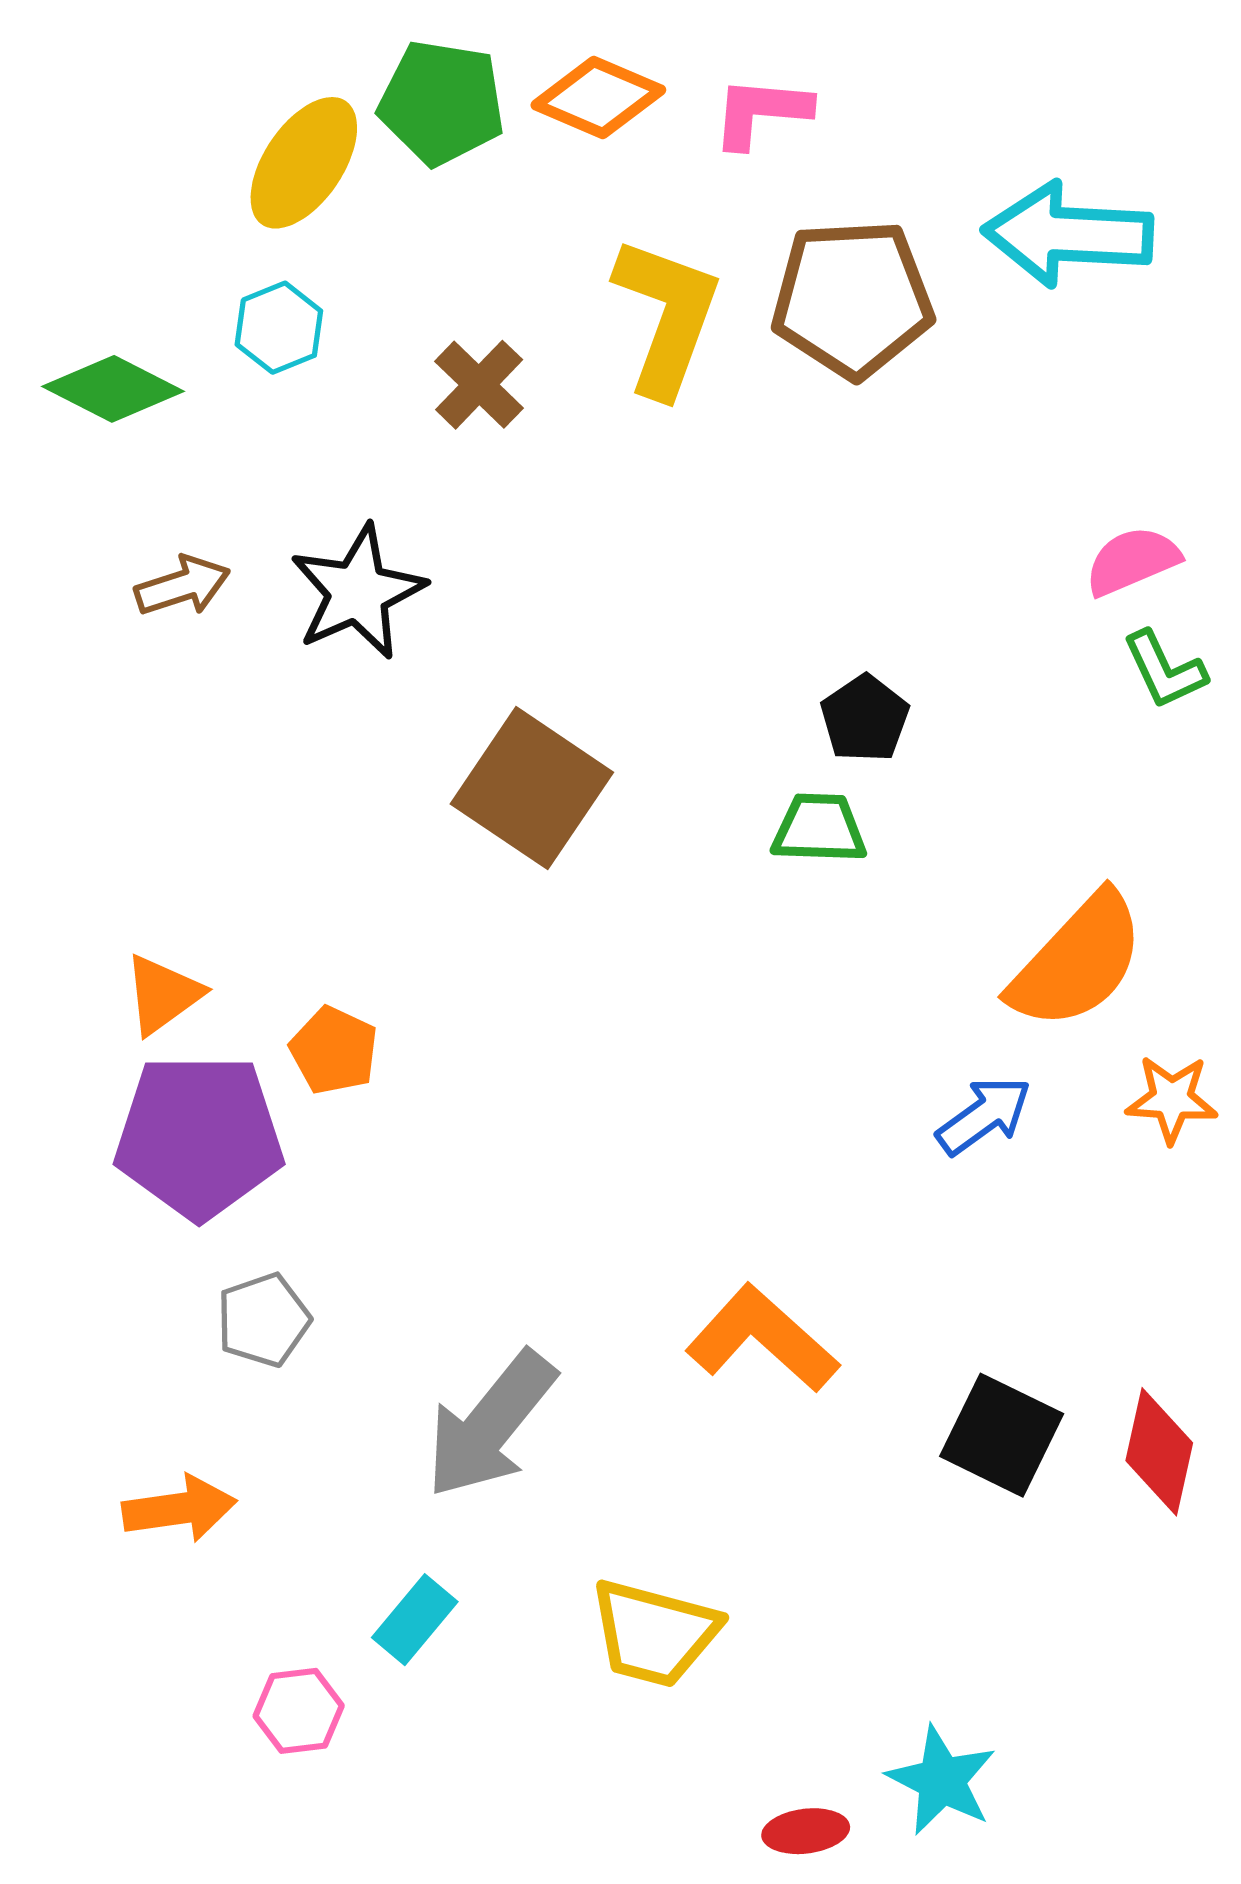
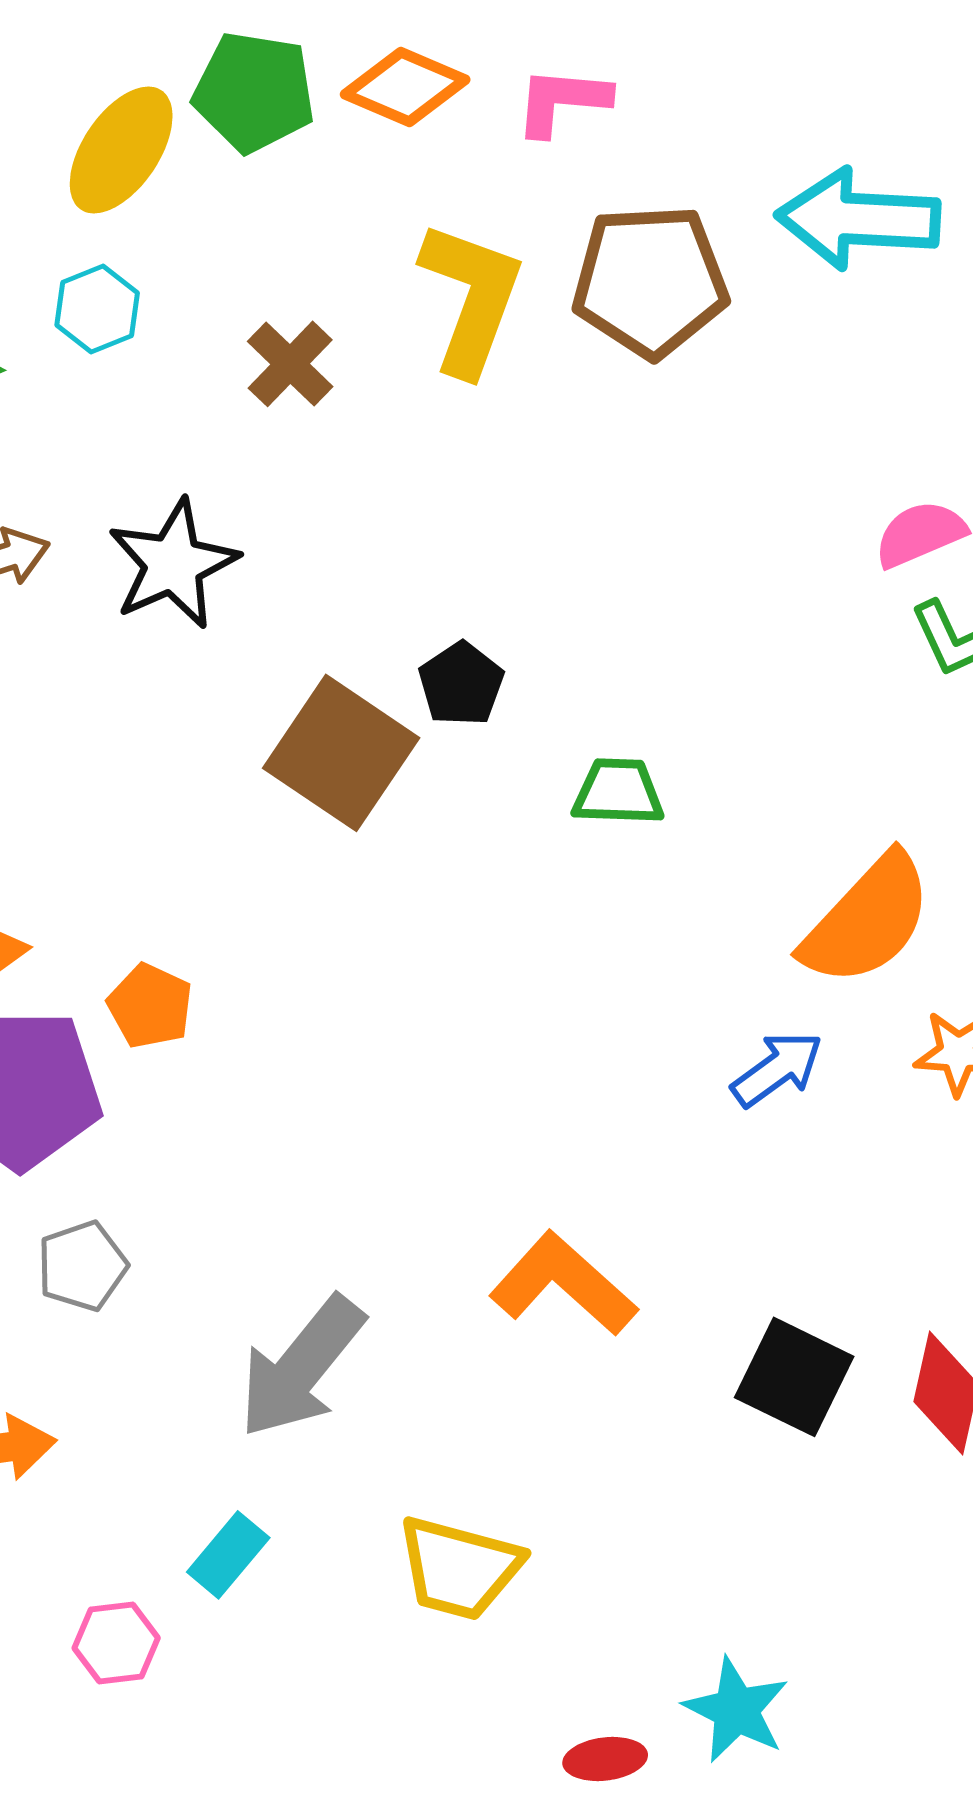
black pentagon: (865, 719) -> (461, 684), moved

